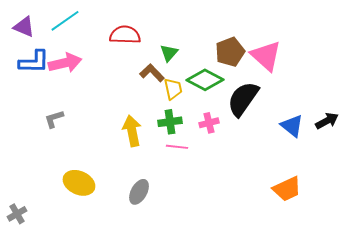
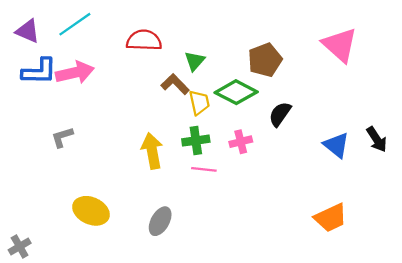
pink triangle: (266, 56) -> (340, 45), moved
black semicircle: (243, 99) -> (280, 114), size x0.6
black arrow: (327, 121) -> (377, 139), turned 85

